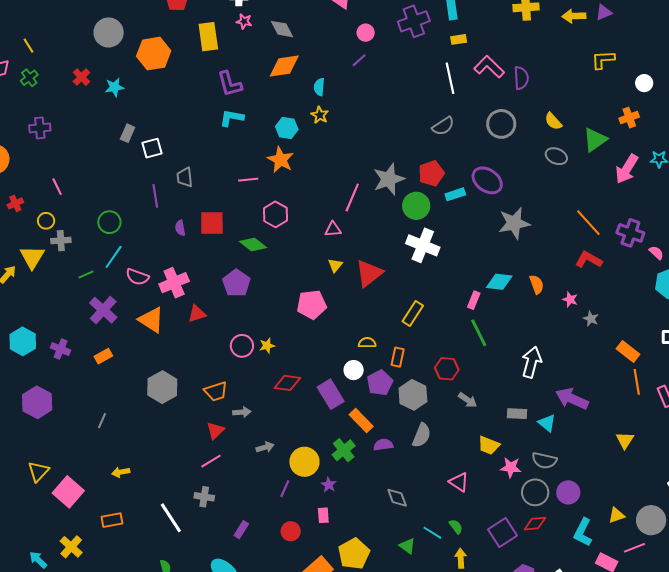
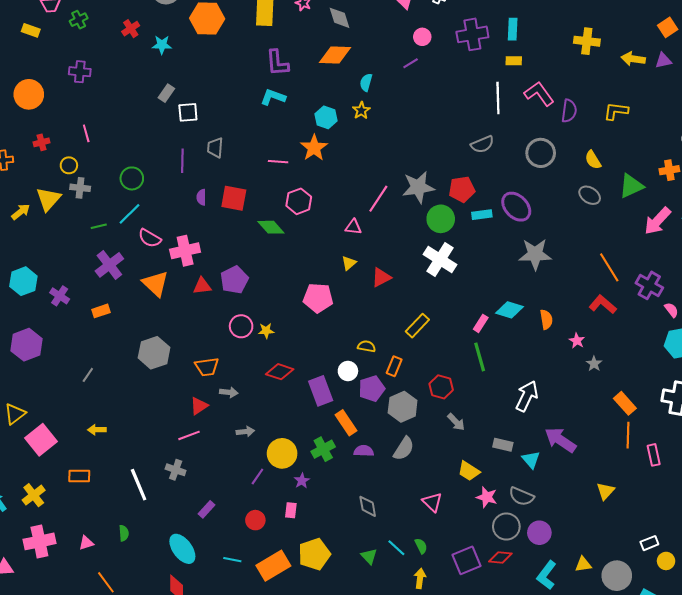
yellow L-shape: (603, 60) -> (616, 111), moved
red triangle: (369, 273) -> (381, 277), size x0.7
purple pentagon: (236, 283) -> (234, 280), moved

